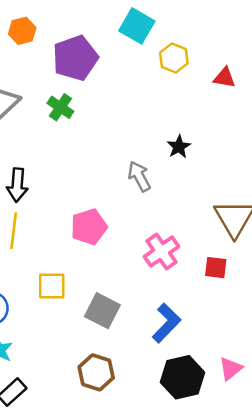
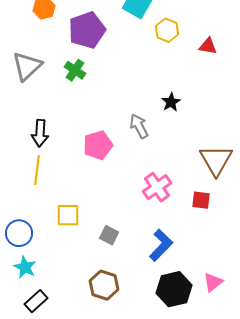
pink pentagon: (89, 227) -> (98, 145), moved
gray square: (102, 311) -> (109, 235), size x0.7

